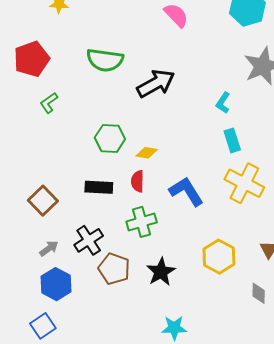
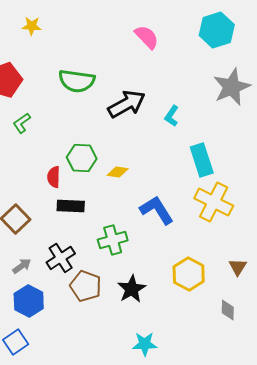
cyan L-shape: (223, 103) -> (172, 116), moved
cyan rectangle: (232, 140) -> (202, 160), size x1.4
red semicircle: (137, 181) -> (54, 177), moved

